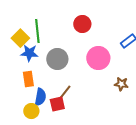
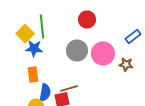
gray circle: (57, 59) -> (77, 50), moved
brown star: (121, 84) -> (126, 64), moved
brown line: (64, 93) -> (69, 88), turned 36

